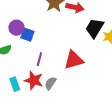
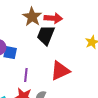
black trapezoid: (95, 28) -> (46, 35), moved

